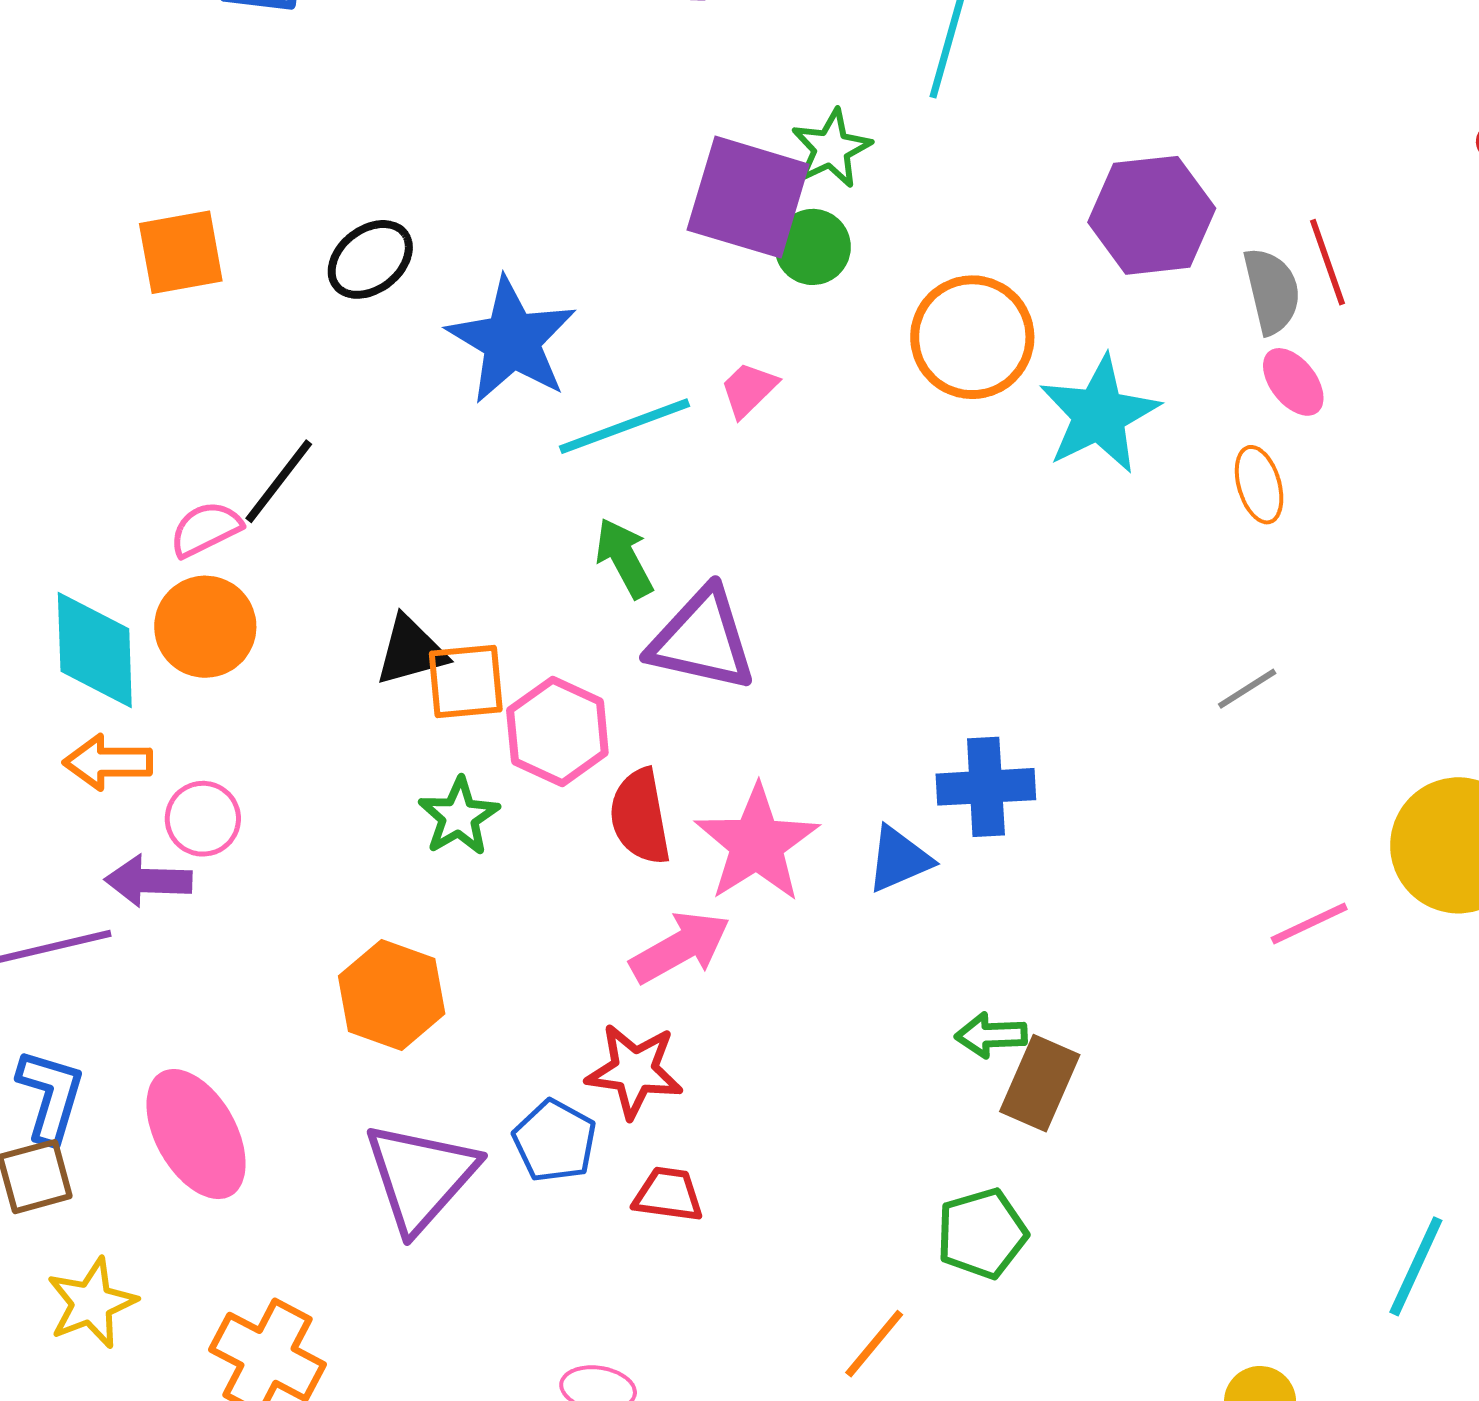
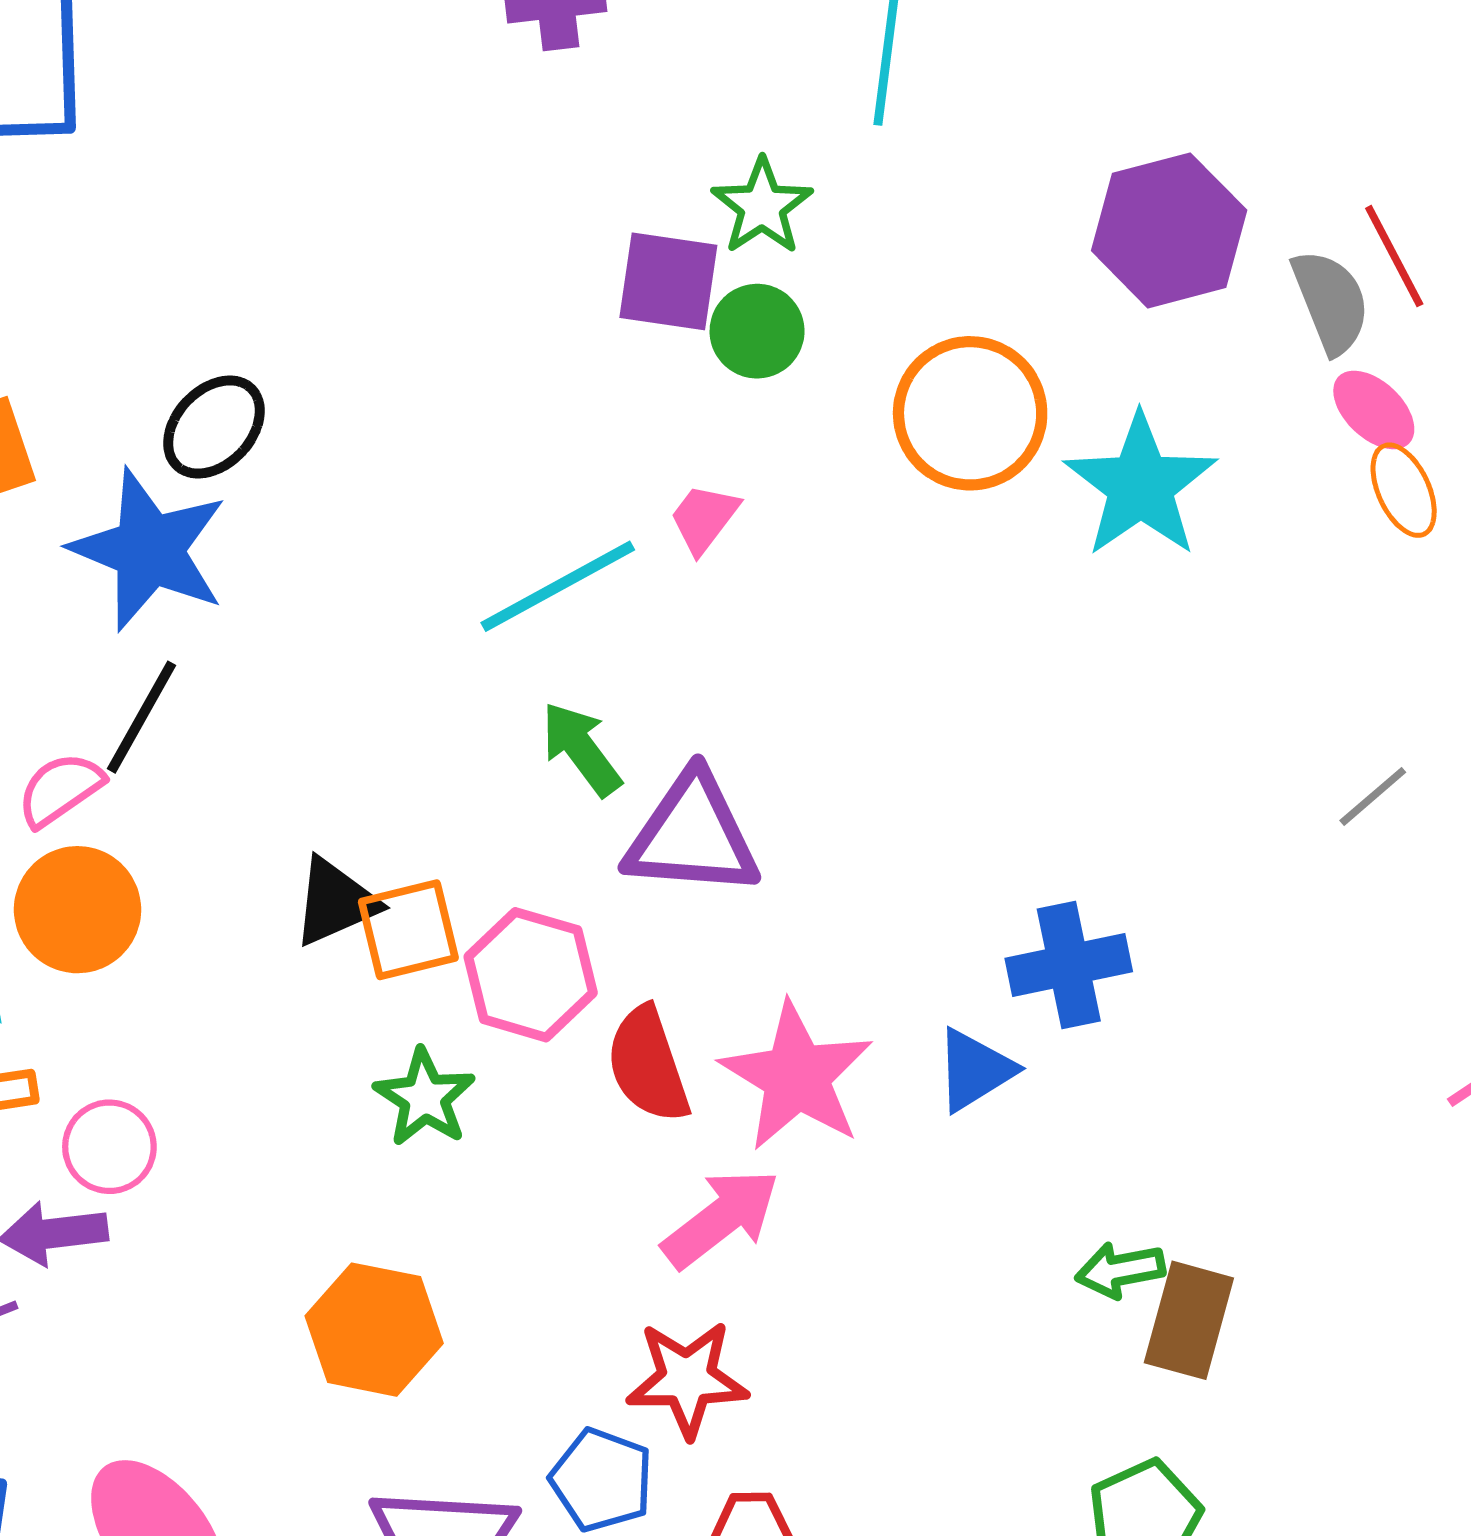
purple square: (748, 197) -> (668, 281), size x0.7
blue star: (512, 340) -> (149, 550), moved
orange ellipse: (1259, 485) -> (1404, 490), moved

